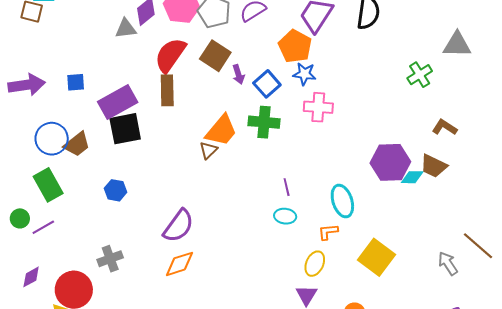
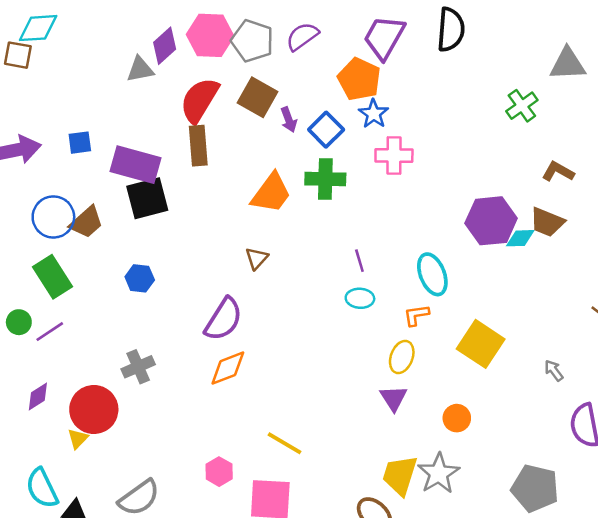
blue star: (304, 74) -> (374, 114), turned 30
purple rectangle: (118, 102) -> (136, 165), turned 48
brown triangle: (208, 150) -> (257, 258), moved
gray arrow: (448, 263) -> (554, 371), moved, size x0.7

